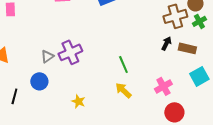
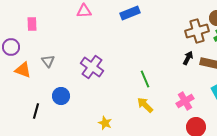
purple cross: (70, 52) -> (92, 67), turned -30
gray triangle: (47, 56) -> (48, 61), moved, turned -32
yellow star: (78, 101) -> (105, 123), moved

